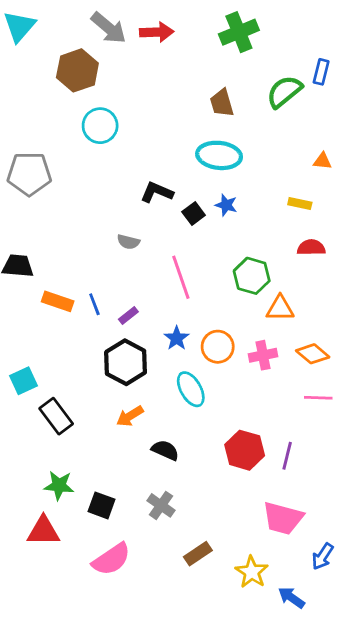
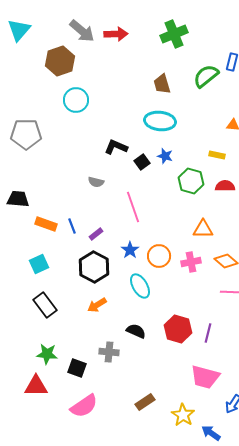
green hexagon: (252, 276) -> (191, 181), moved
cyan square: (24, 381) -> (39, 264), moved
black semicircle: (165, 450) -> (136, 331), moved
gray cross: (161, 505) -> (109, 352), moved, turned -30

